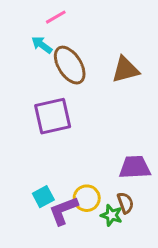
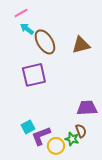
pink line: (56, 17) -> (21, 13), moved
yellow circle: (87, 198) -> (56, 146), moved

